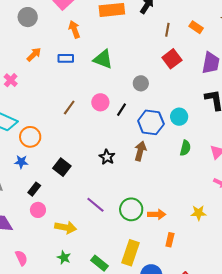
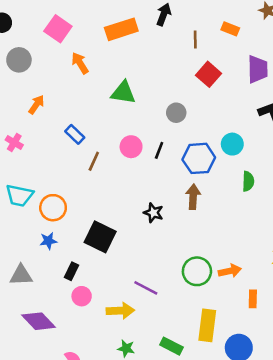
blue rectangle: (66, 58) -> (75, 134), moved, turned 56
black square: (62, 167) -> (100, 237), size x1.4
purple line: (95, 205) -> (146, 288), moved

